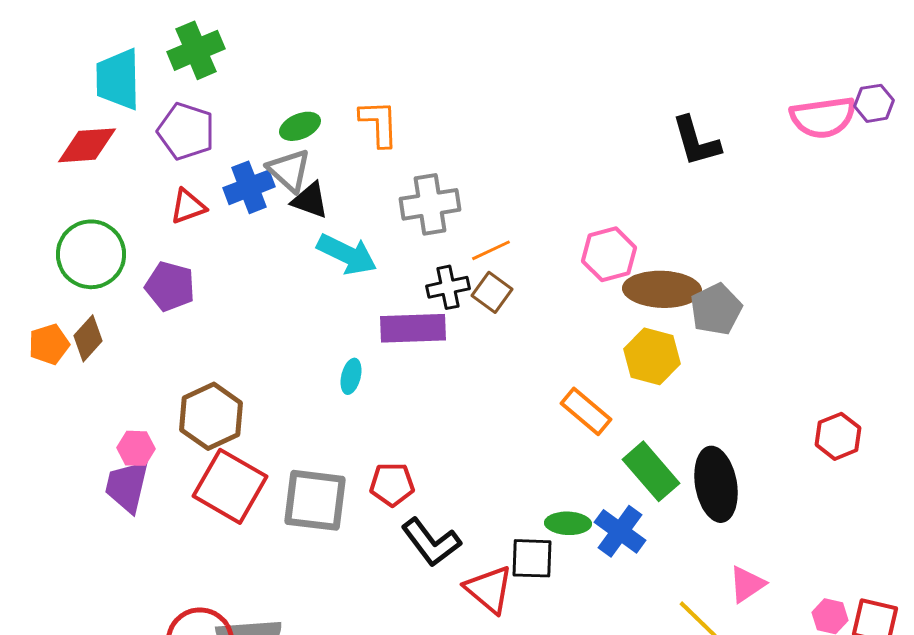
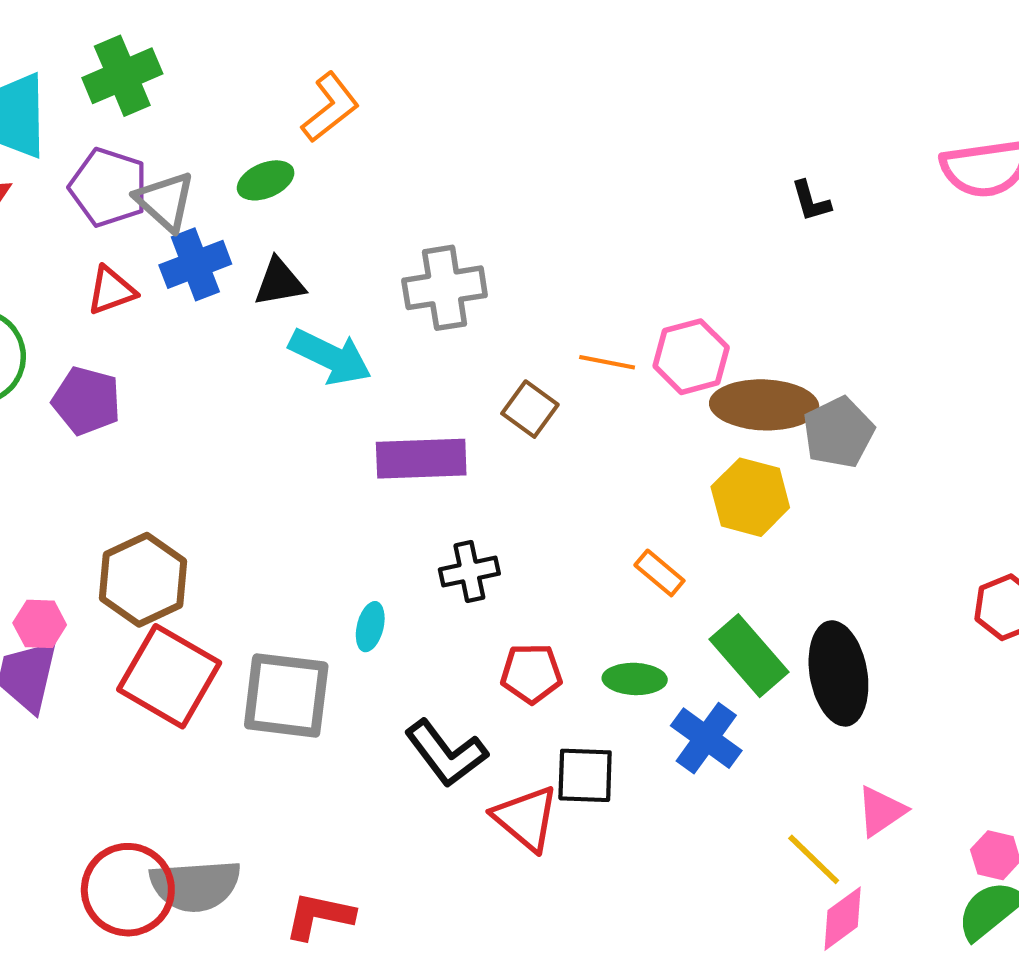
orange L-shape: (379, 123) -> (330, 107), moved, turned 54
black L-shape: (696, 141) -> (811, 201), size x0.6
gray triangle: (289, 170) -> (165, 201), moved
black triangle: (310, 200) -> (279, 282), turned -30
orange line: (491, 250) -> (607, 362), moved, turned 36
black cross: (448, 287) -> (469, 572), moved
cyan ellipse: (351, 376) -> (370, 627), moved
orange rectangle: (586, 411) -> (659, 573), size x0.7
red pentagon: (392, 484) -> (531, 673), moved
green ellipse: (568, 523) -> (635, 679), moved

